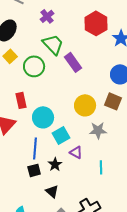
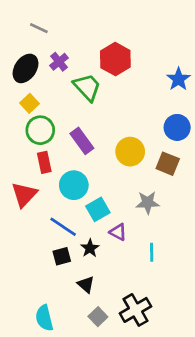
purple cross: (47, 16) -> (59, 62), moved
red hexagon: (96, 23) -> (115, 59), moved
purple rectangle: (73, 62) -> (82, 141), moved
green circle: (34, 66) -> (40, 130), moved
yellow circle: (85, 105) -> (130, 152), moved
blue line: (35, 148) -> (63, 227), turned -60

